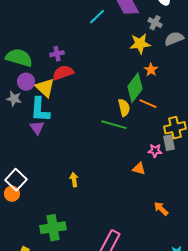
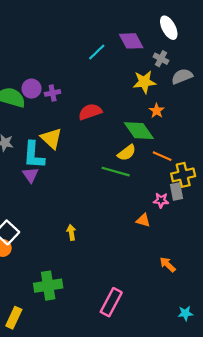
red semicircle: (63, 73) -> (90, 112), moved
purple circle: (26, 82) -> (31, 89), moved
yellow triangle: (45, 88) -> (51, 138), moved
green diamond: (135, 88) -> (139, 131), turned -72
orange line: (148, 104) -> (162, 156), moved
yellow semicircle: (124, 108) -> (127, 153), turned 66

